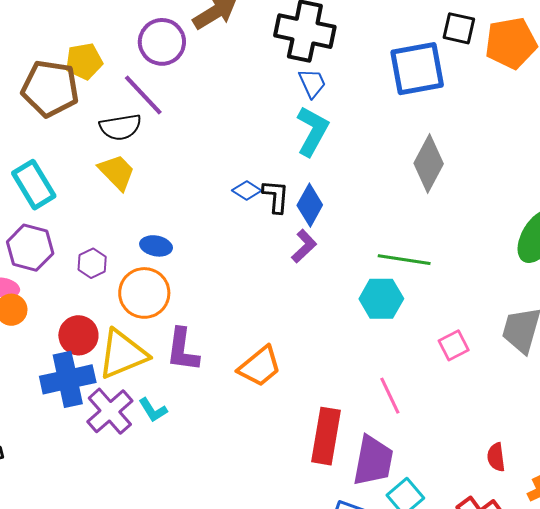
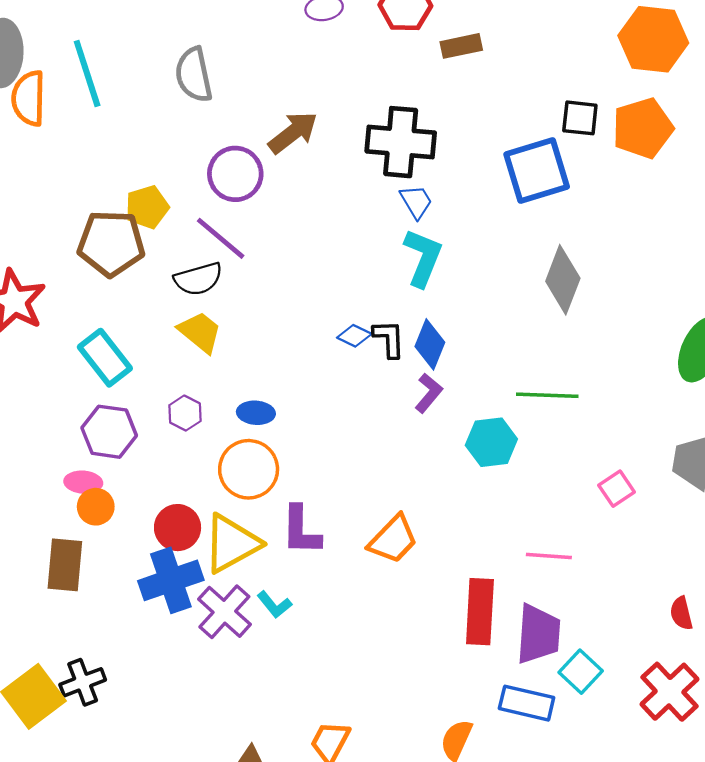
purple hexagon: (92, 263) -> (185, 413), moved
cyan hexagon: (381, 299) -> (491, 442), moved
pink line: (390, 396) -> (549, 556), turned -54

